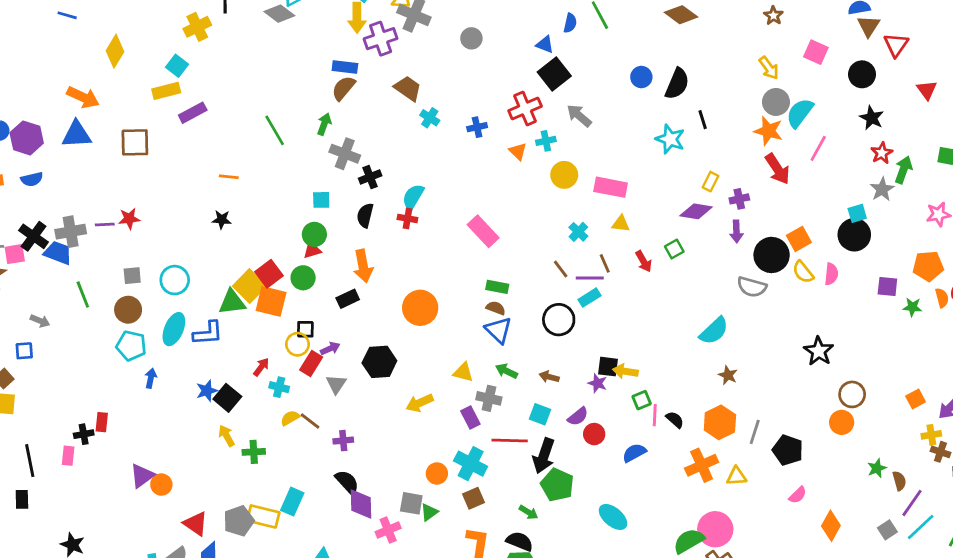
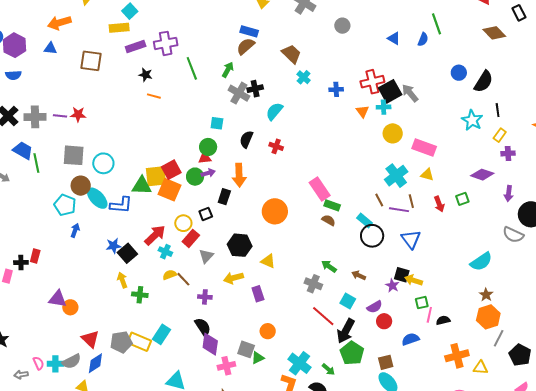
blue semicircle: (570, 23) -> (423, 39), moved
purple cross: (381, 39) -> (166, 43), moved
black square: (554, 74) -> (390, 91), moved
orange arrow: (83, 97) -> (59, 23), turned 130
blue triangle: (77, 134) -> (50, 48), size x0.6
black cross: (370, 177) -> (255, 89), moved
yellow rectangle: (711, 182) -> (500, 135), moved
cyan semicircle: (413, 197) -> (274, 111), moved
purple cross: (739, 199) -> (508, 153), moved
black star: (222, 220) -> (146, 75), moved
pink rectangle: (483, 231) -> (320, 189), moved
cyan cross: (578, 232) -> (396, 176), size x1.6
blue trapezoid: (58, 253) -> (23, 151), moved
gray square: (132, 276) -> (74, 155), size x1.6
yellow square: (250, 286) -> (156, 176), turned 30
cyan rectangle: (589, 298) -> (365, 220), moved, turned 63
black rectangle: (348, 299) -> (224, 197), turned -56
brown circle: (128, 310) -> (81, 186), moved
cyan ellipse: (174, 329) -> (97, 198), turned -75
black square: (305, 329) -> (206, 214), moved, turned -32
blue triangle: (498, 330) -> (411, 239), moved
purple arrow: (330, 349) -> (208, 173), moved
red arrow: (261, 367) -> (155, 235), size x1.6
yellow triangle: (463, 372) -> (268, 261), moved
yellow arrow: (420, 403) -> (234, 278), moved
purple rectangle: (470, 418) -> (258, 294), moved
black semicircle: (675, 420) -> (443, 320), turned -64
orange hexagon: (720, 422) -> (488, 317), moved
red line: (510, 441) -> (323, 316), turned 30
cyan cross: (471, 464) -> (300, 363), moved
purple triangle: (142, 476) -> (58, 299), turned 36
brown square: (474, 498) -> (386, 362), moved

